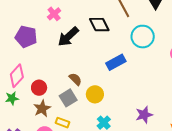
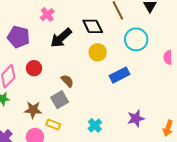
blue rectangle: (116, 62) -> (120, 75), moved
red circle: (39, 88) -> (34, 68), moved
yellow circle: (95, 94) -> (98, 52), moved
brown star: (42, 108) -> (33, 110), turned 30

